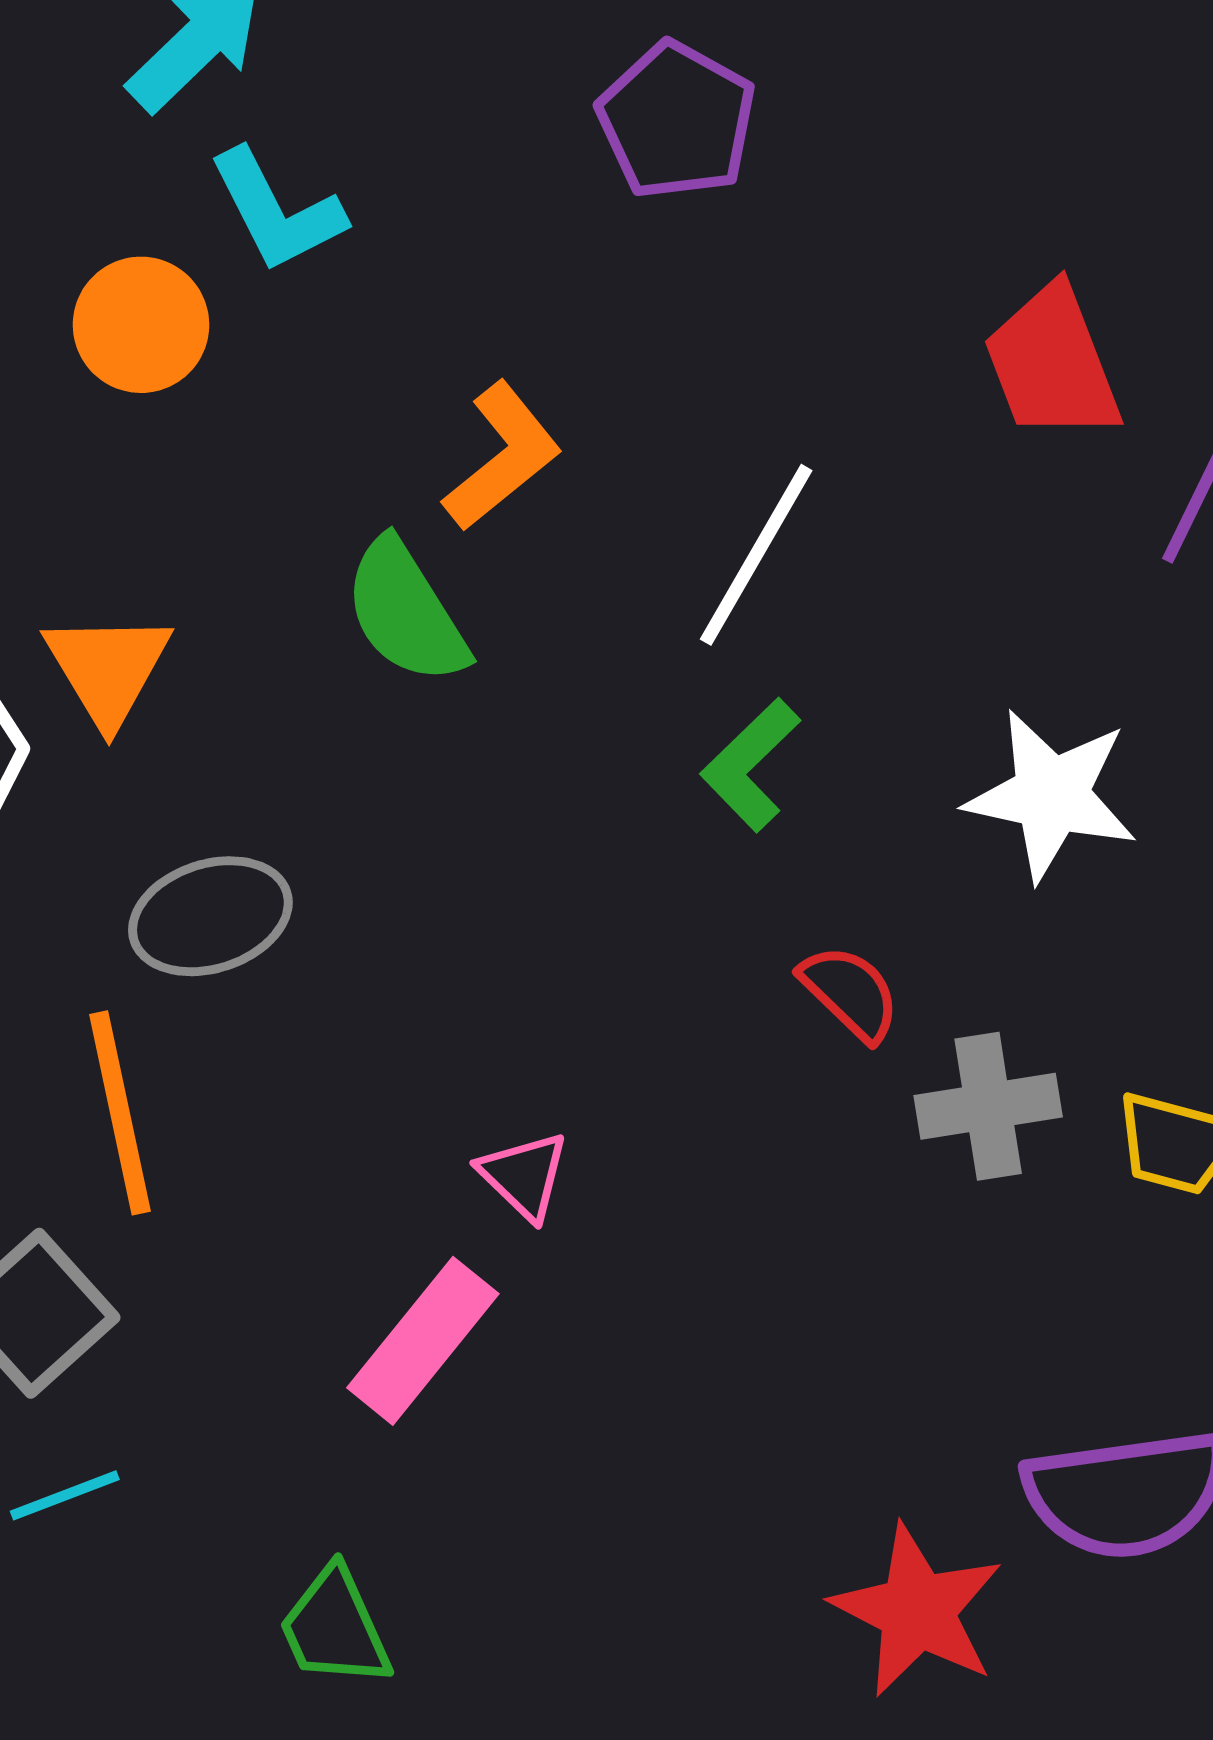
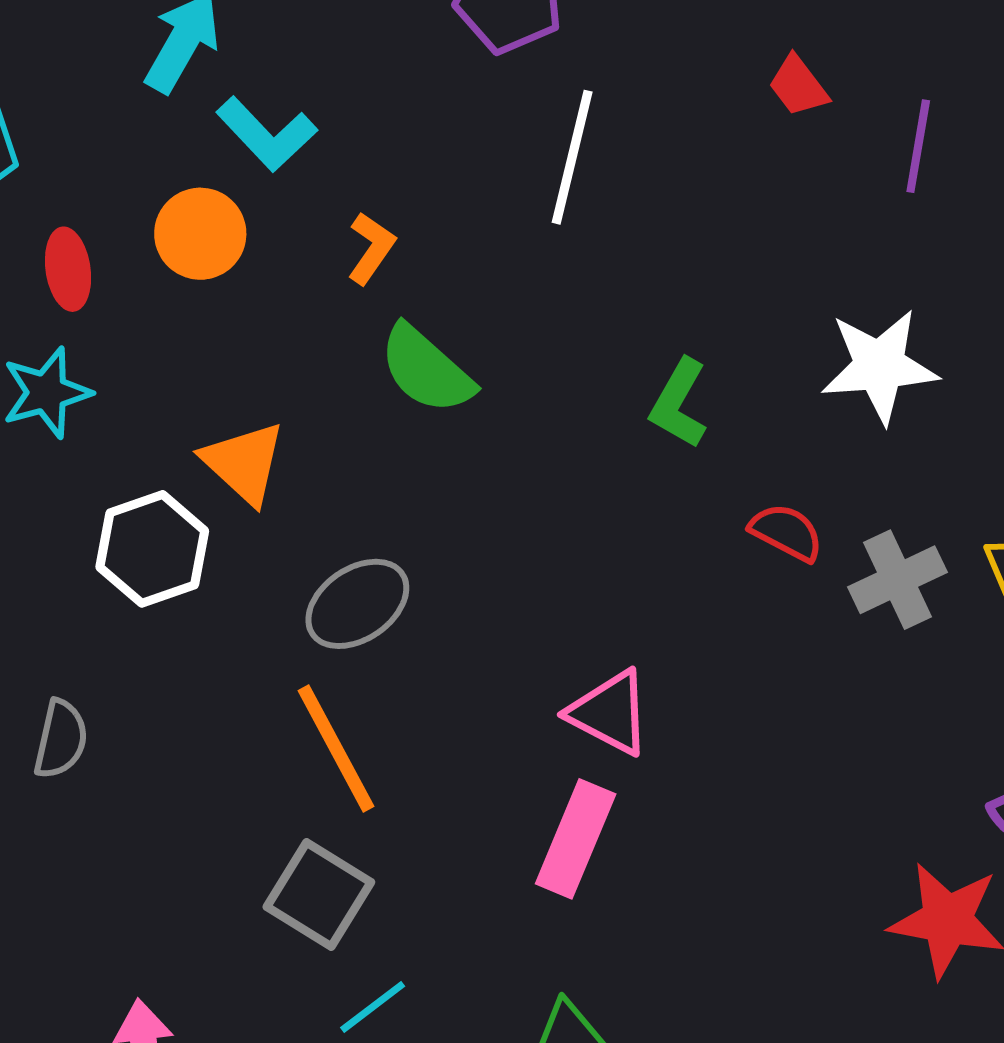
red trapezoid: (1052, 363) -> (798, 86), size x0.6
orange L-shape: (502, 456) -> (371, 248), moved, size x0.7
white line: (756, 555) -> (572, 157), moved
pink triangle: (524, 1176) -> (610, 713), size x1.4

